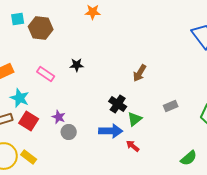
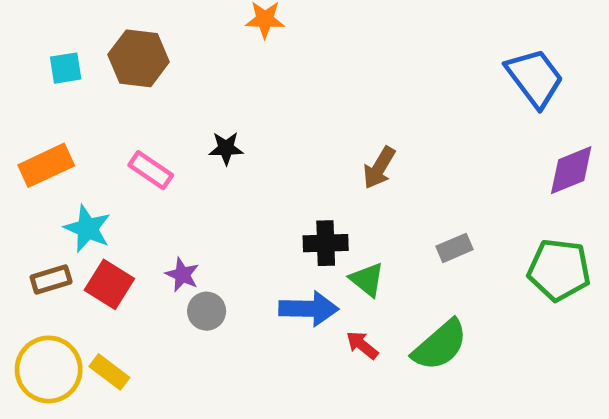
cyan square: (18, 19) -> (66, 68), moved
black cross: (118, 104) -> (326, 243), turned -36
green triangle: (135, 119) -> (367, 280), turned -42
green semicircle: (189, 158) -> (440, 345), moved, size x1.4

